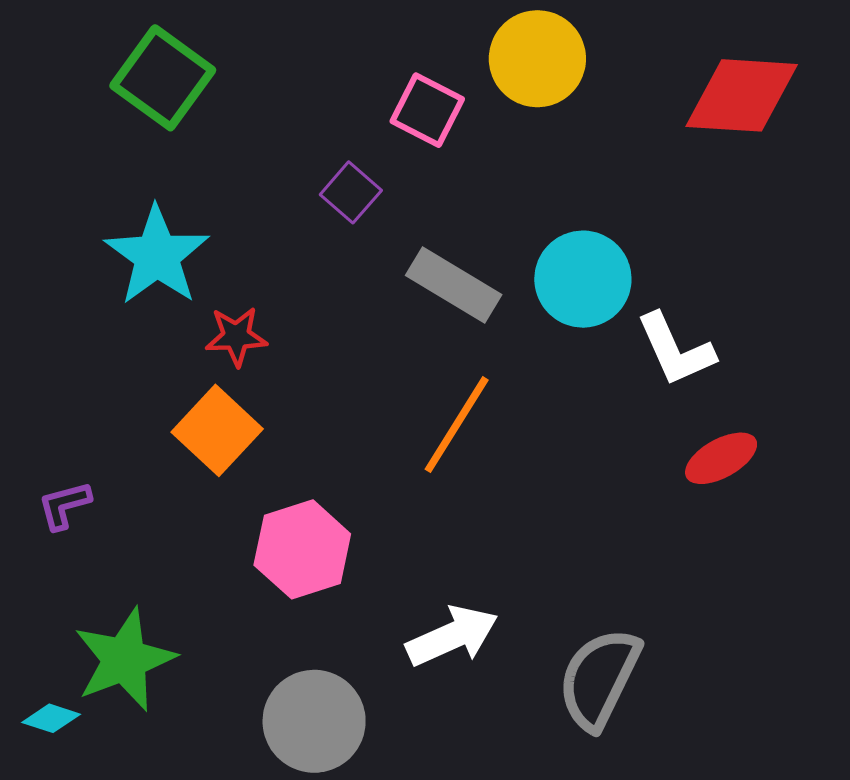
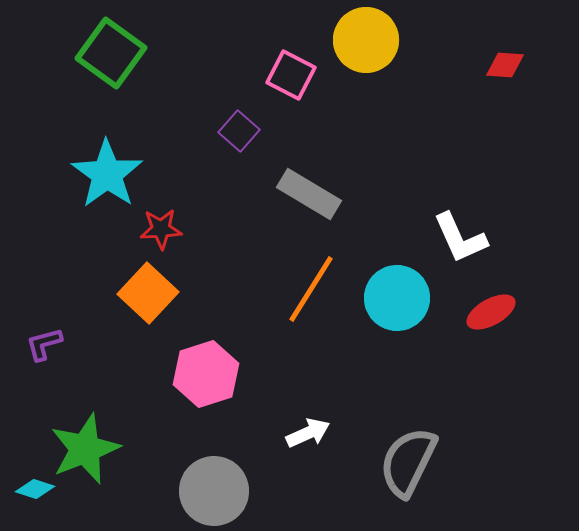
red diamond: (742, 95) -> (505, 65), size x0.5
cyan circle: (583, 279) -> (397, 298), moved
white arrow: (452, 636) -> (308, 433), size x0.7

